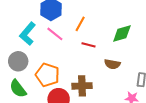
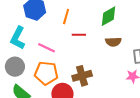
pink line: (55, 34) -> (46, 48), moved
brown semicircle: (112, 64) -> (113, 42), moved

